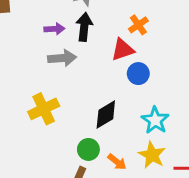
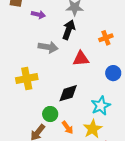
purple arrow: (54, 29) -> (38, 15), moved
red triangle: (123, 50) -> (81, 59), moved
blue circle: (138, 74) -> (113, 73), moved

